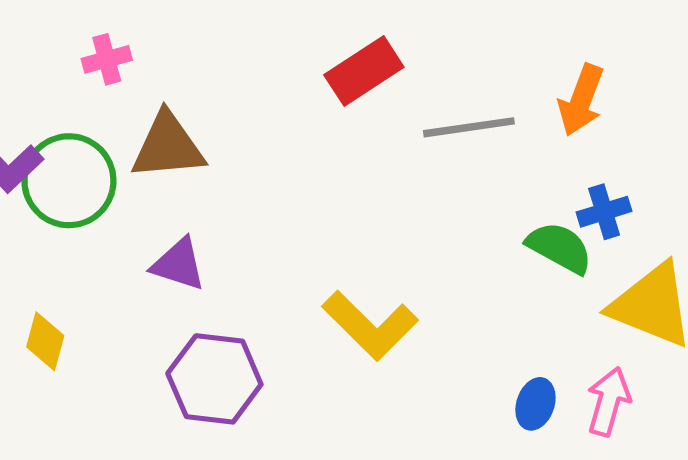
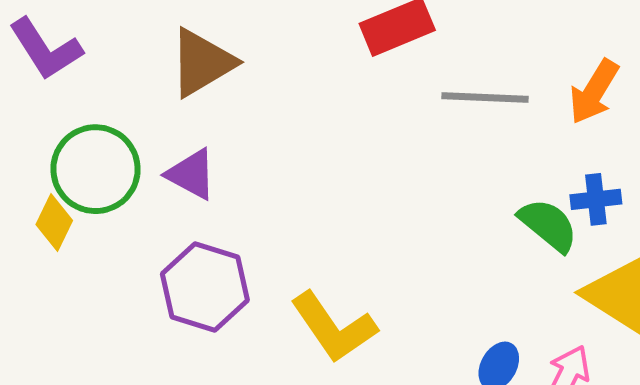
brown triangle: (168, 146) -> (202, 63), turned -36
green circle: (69, 181) -> (96, 169), moved
yellow L-shape: (370, 325) -> (334, 327), moved

